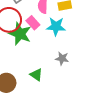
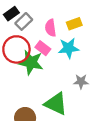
green triangle: (36, 75) -> (56, 104), size x1.6

